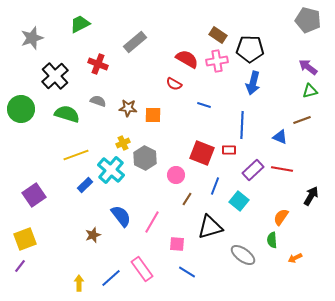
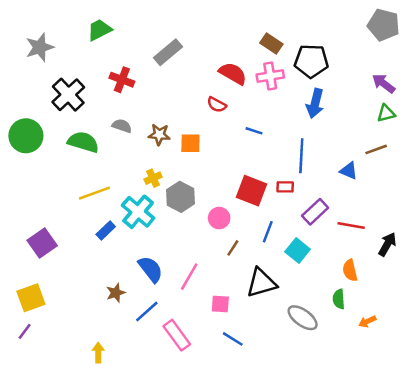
red line: (282, 169) -> (351, 226), moved
orange semicircle: (281, 217) -> (350, 270), turned -48
blue line: (111, 278) -> (147, 311), moved

